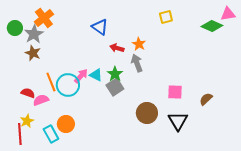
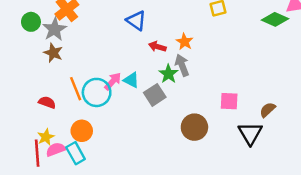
green star: (115, 74) -> (168, 74), moved
pink semicircle: (41, 100) -> (56, 149), moved
black triangle: (178, 121) -> (250, 133), moved
orange circle: (66, 124) -> (82, 131), moved

